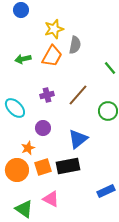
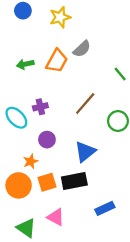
yellow star: (54, 29) -> (60, 17), moved
gray semicircle: (75, 45) -> (82, 49), turned 36
purple cross: (47, 95) -> (40, 107), moved
blue rectangle: (106, 191) -> (105, 208), moved

